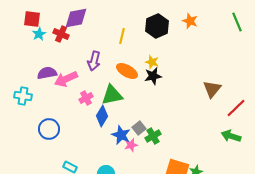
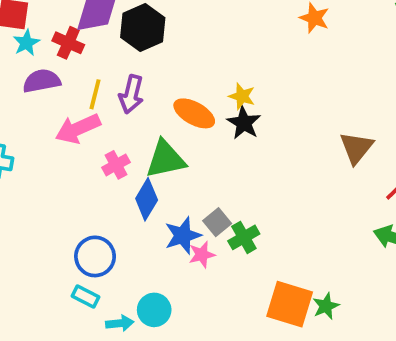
black hexagon: (157, 26) -> (143, 28), moved
yellow line: (122, 36) -> (95, 94), moved
purple semicircle: (47, 73) -> (42, 81), moved
black star: (153, 76) -> (244, 123), turned -30
blue circle: (49, 129) -> (95, 256), moved
blue star: (121, 135) -> (183, 235), turned 30

